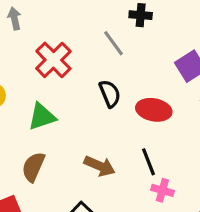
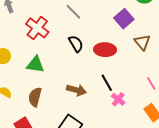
green triangle: (42, 117) -> (35, 65), turned 36
pink cross: (162, 190) -> (118, 99), turned 32

